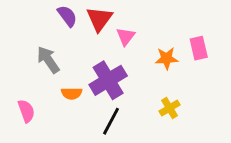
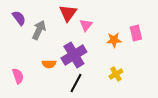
purple semicircle: (67, 16) -> (19, 18), moved
gray arrow: (48, 60) -> (39, 30), moved, turned 60

